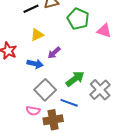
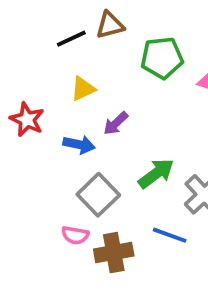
green pentagon: (78, 19) -> (162, 58), turned -30
blue line: (69, 103) -> (170, 235), moved

